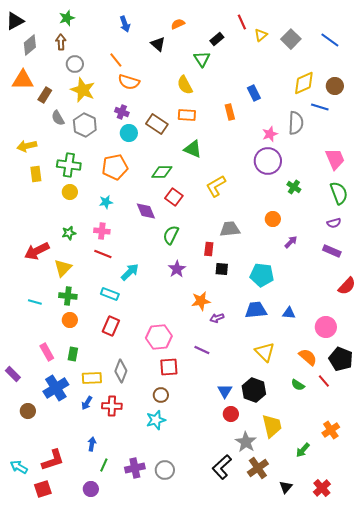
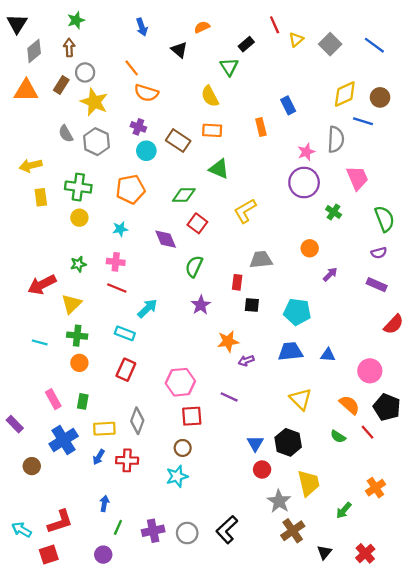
black triangle: (15, 21) -> (17, 24), turned -30
brown rectangle: (45, 95) -> (61, 85), moved
pink trapezoid: (335, 159) -> (357, 178), moved
black L-shape: (222, 467) -> (227, 530), moved

